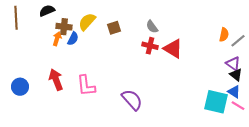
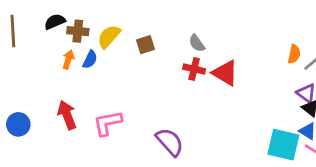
brown cross: (64, 27) -> (78, 31), moved
pink L-shape: (86, 86) -> (108, 123), turned 85

